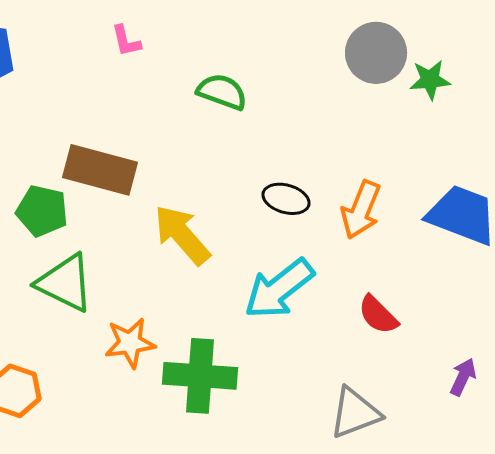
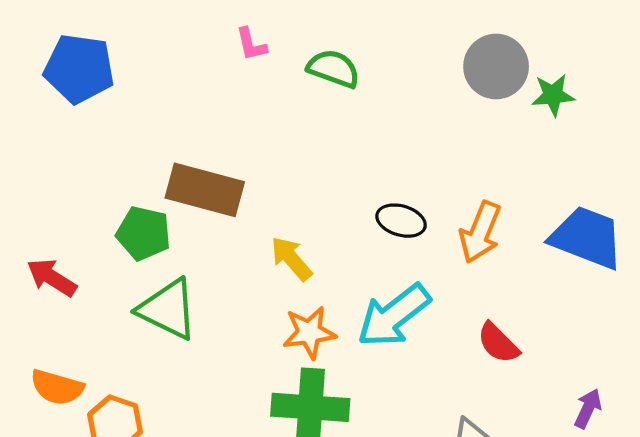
pink L-shape: (126, 41) -> (251, 44), moved
green semicircle: (222, 92) -> (334, 69), moved
yellow arrow: (182, 235) -> (291, 259), size x0.7
orange star: (130, 343) -> (309, 332), moved

